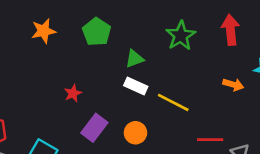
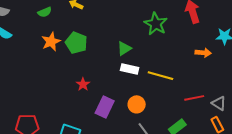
green pentagon: (97, 32) -> (76, 43), moved

